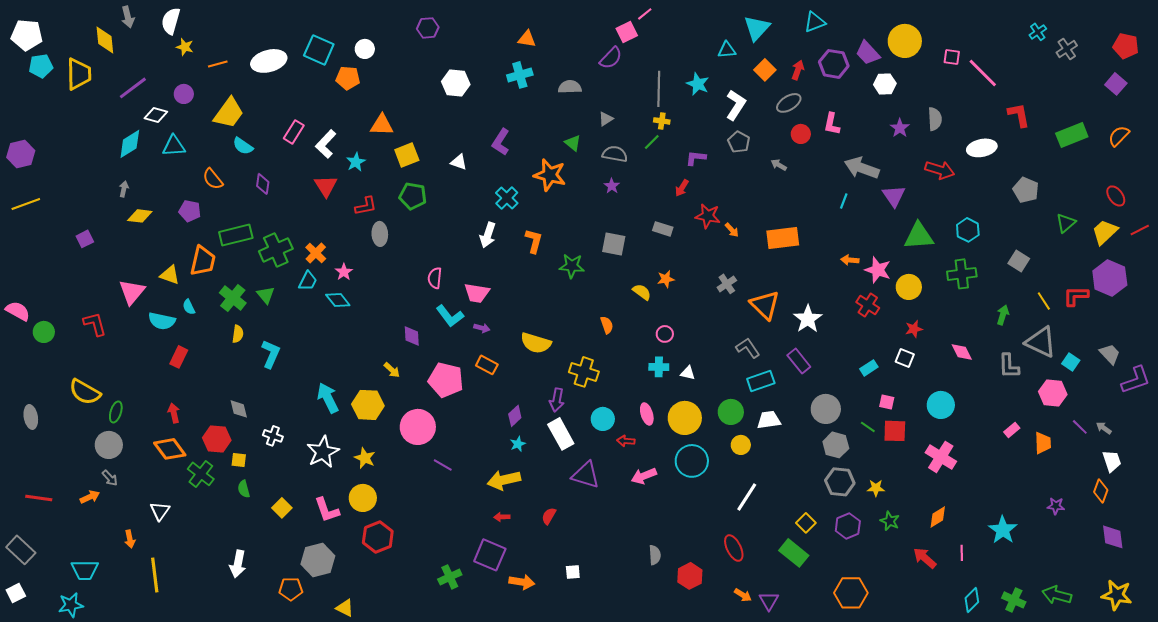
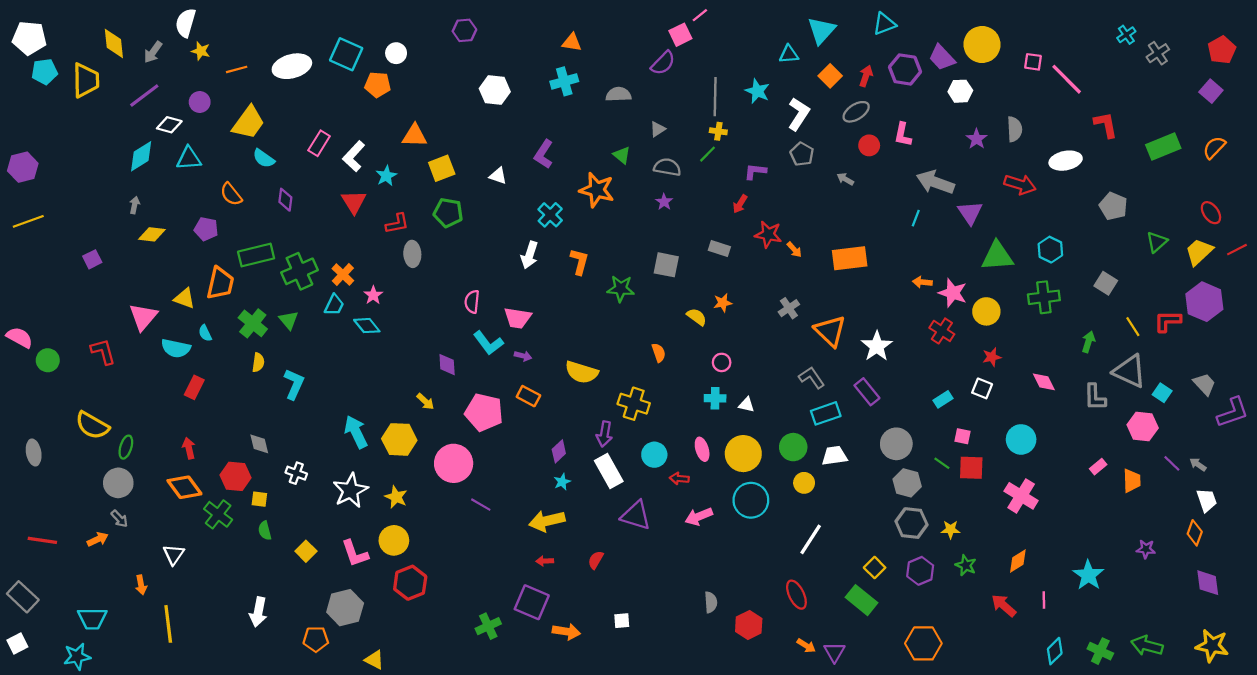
gray arrow: (128, 17) -> (153, 52), moved, turned 50
red pentagon: (1126, 46) -> (1222, 50), turned 30

